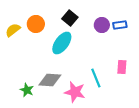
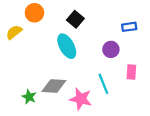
orange circle: (36, 24) -> (34, 13), moved
purple circle: (102, 25) -> (111, 49), moved
cyan ellipse: (62, 43) -> (67, 46), turned -65

